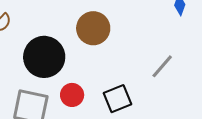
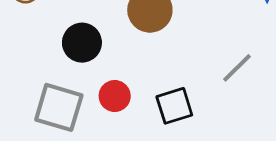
black circle: (44, 57) -> (82, 43), size x0.7

